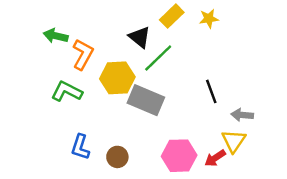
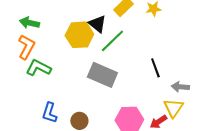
orange L-shape: (83, 54) -> (26, 47), moved
yellow hexagon: (117, 78) -> (79, 35), moved

